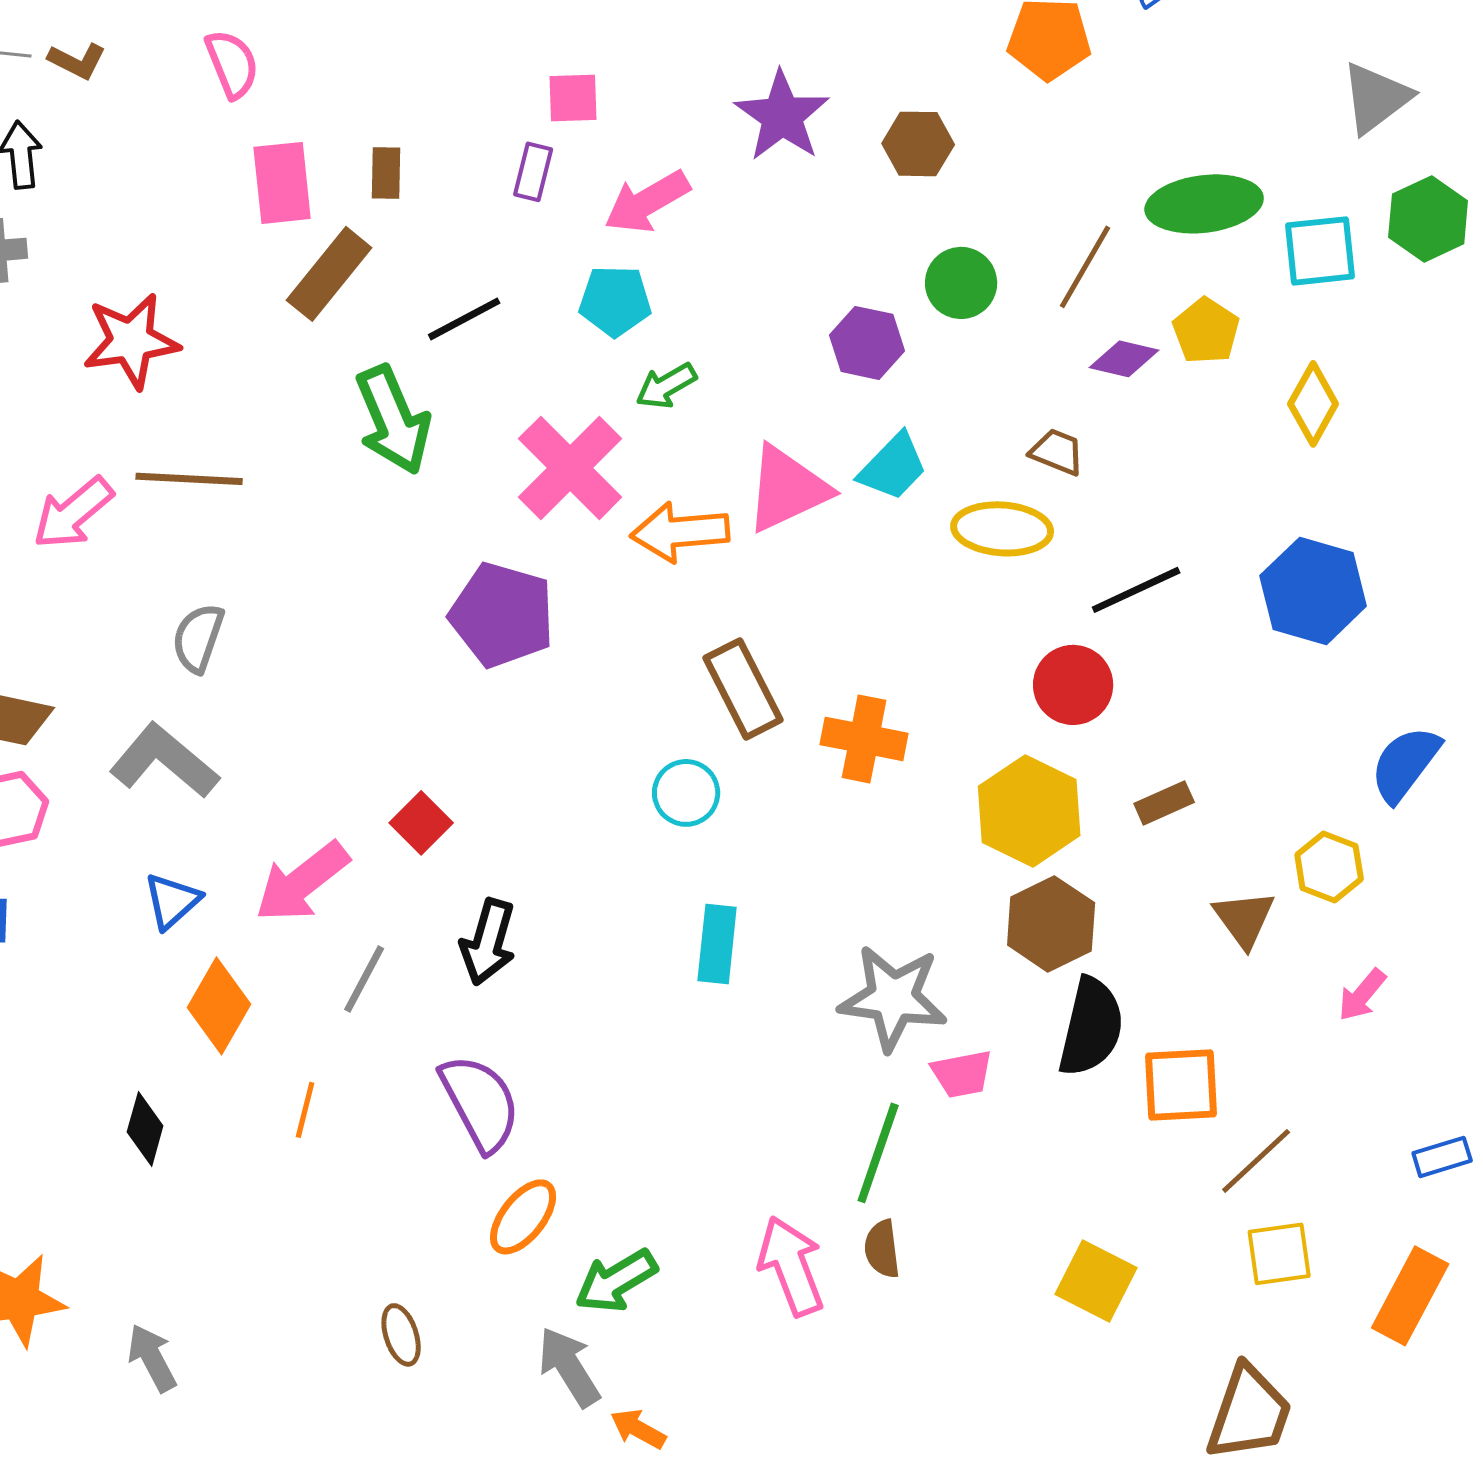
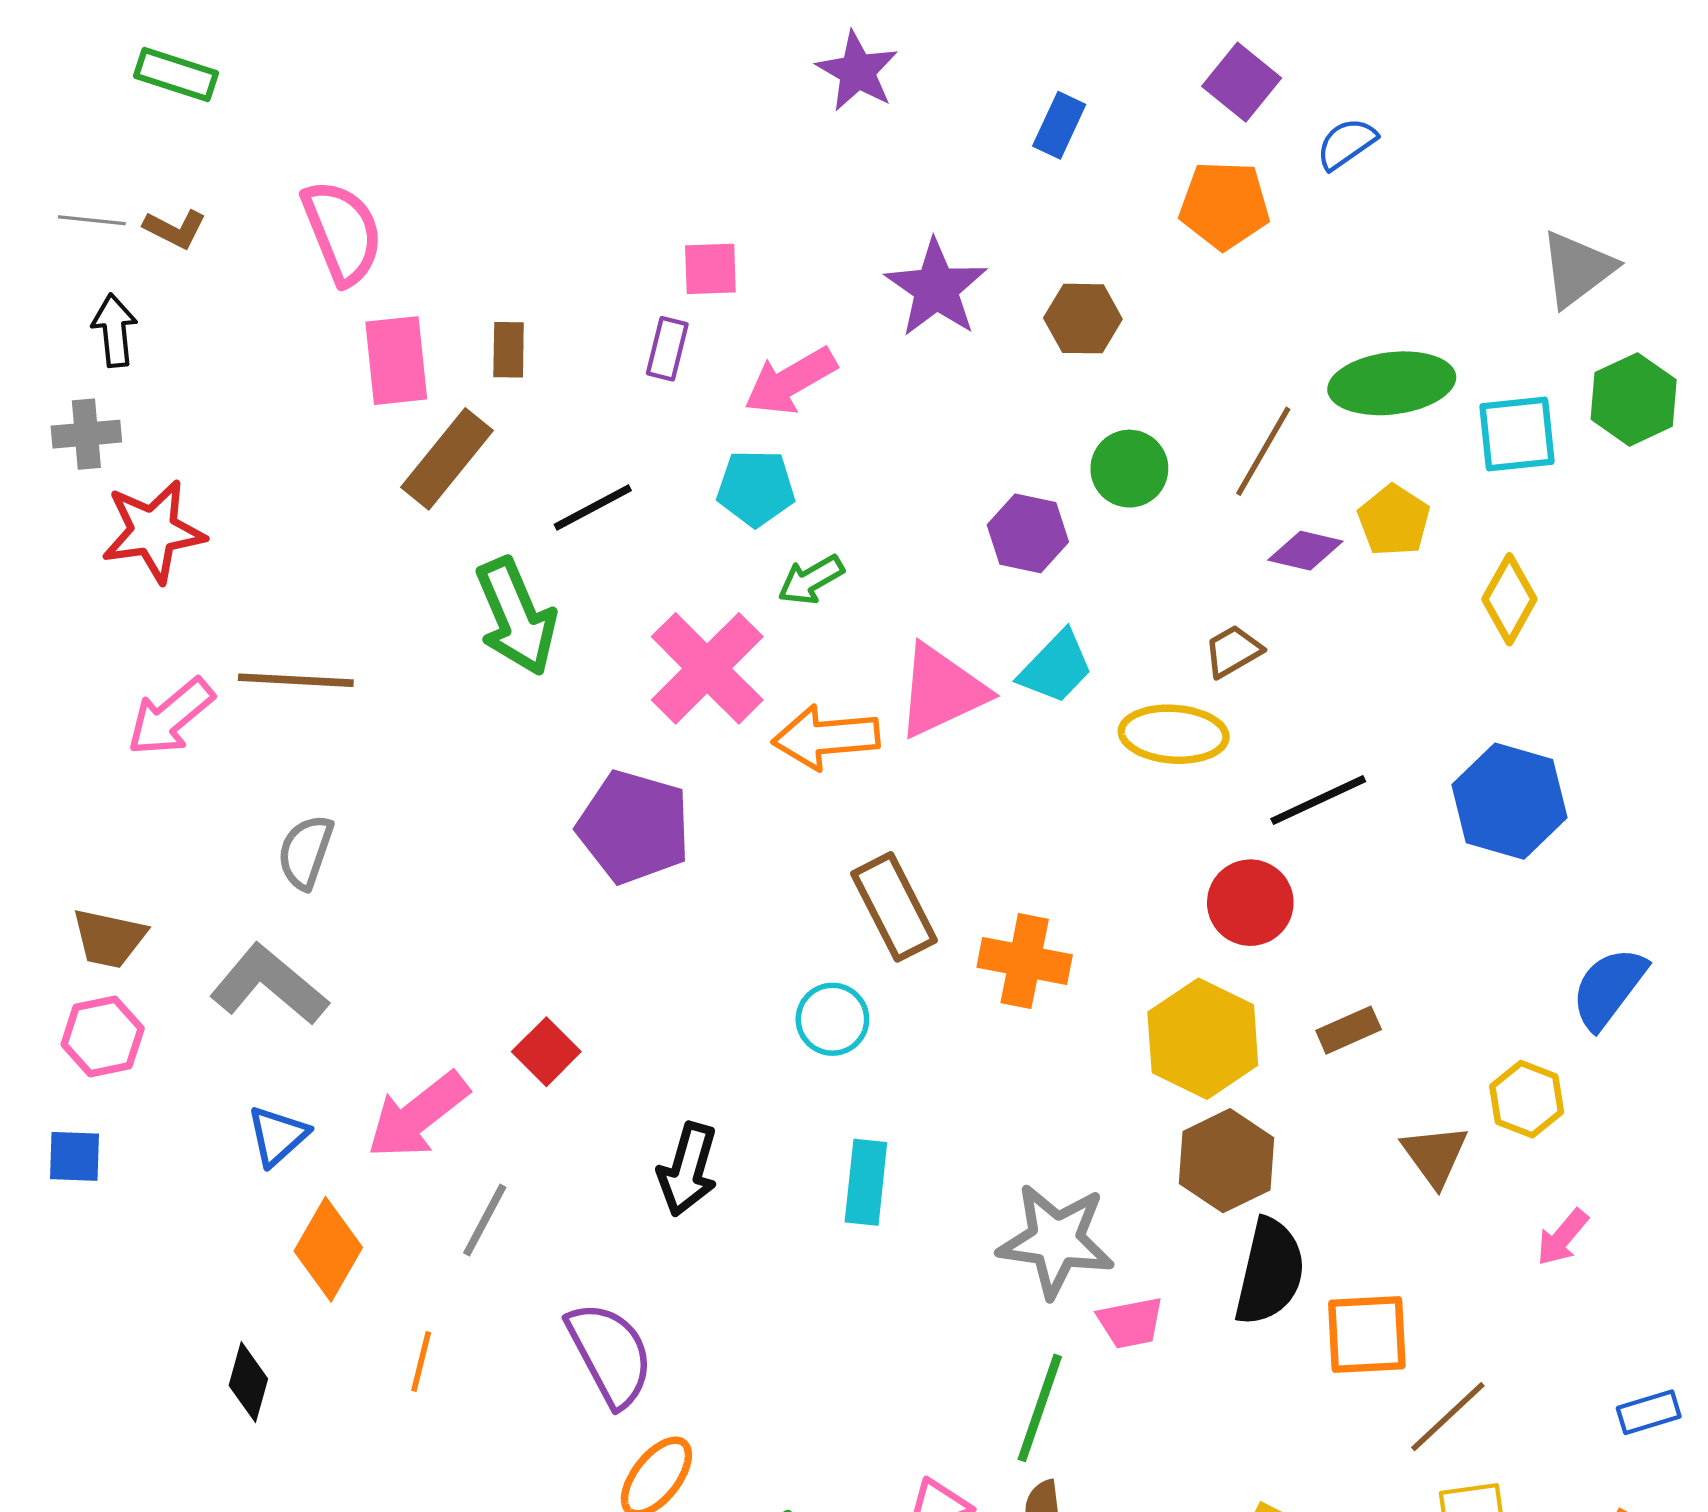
pink semicircle: (232, 64) -> (342, 232), size x1.4
red star: (131, 341) -> (153, 531), moved
brown trapezoid: (1057, 452) -> (1233, 651), turned -52
black arrow: (488, 942) -> (688, 1169), moved

